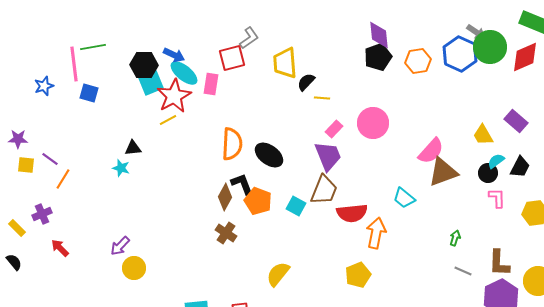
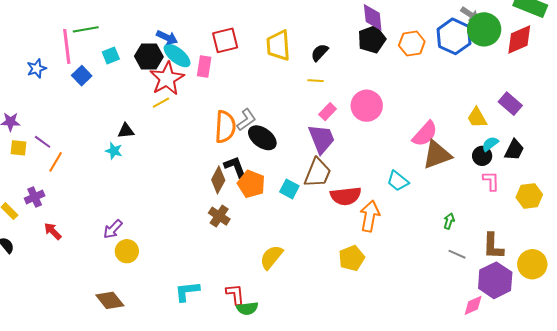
gray L-shape: (249, 38) -> (246, 120), moved
black hexagon: (144, 65) -> (149, 57), moved
black semicircle: (306, 82) -> (320, 52), moved
cyan square: (151, 83) -> (111, 56), moved, size x0.7
blue square: (89, 93) -> (82, 76), turned 30

